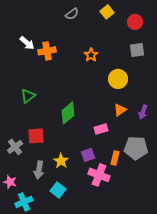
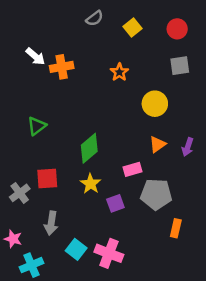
yellow square: (107, 12) -> (133, 28), moved
gray pentagon: (136, 148) -> (156, 194), moved
orange rectangle: (115, 158) -> (176, 228), moved
yellow star: (61, 161) -> (91, 184), moved
pink cross: (99, 175) -> (109, 253), moved

